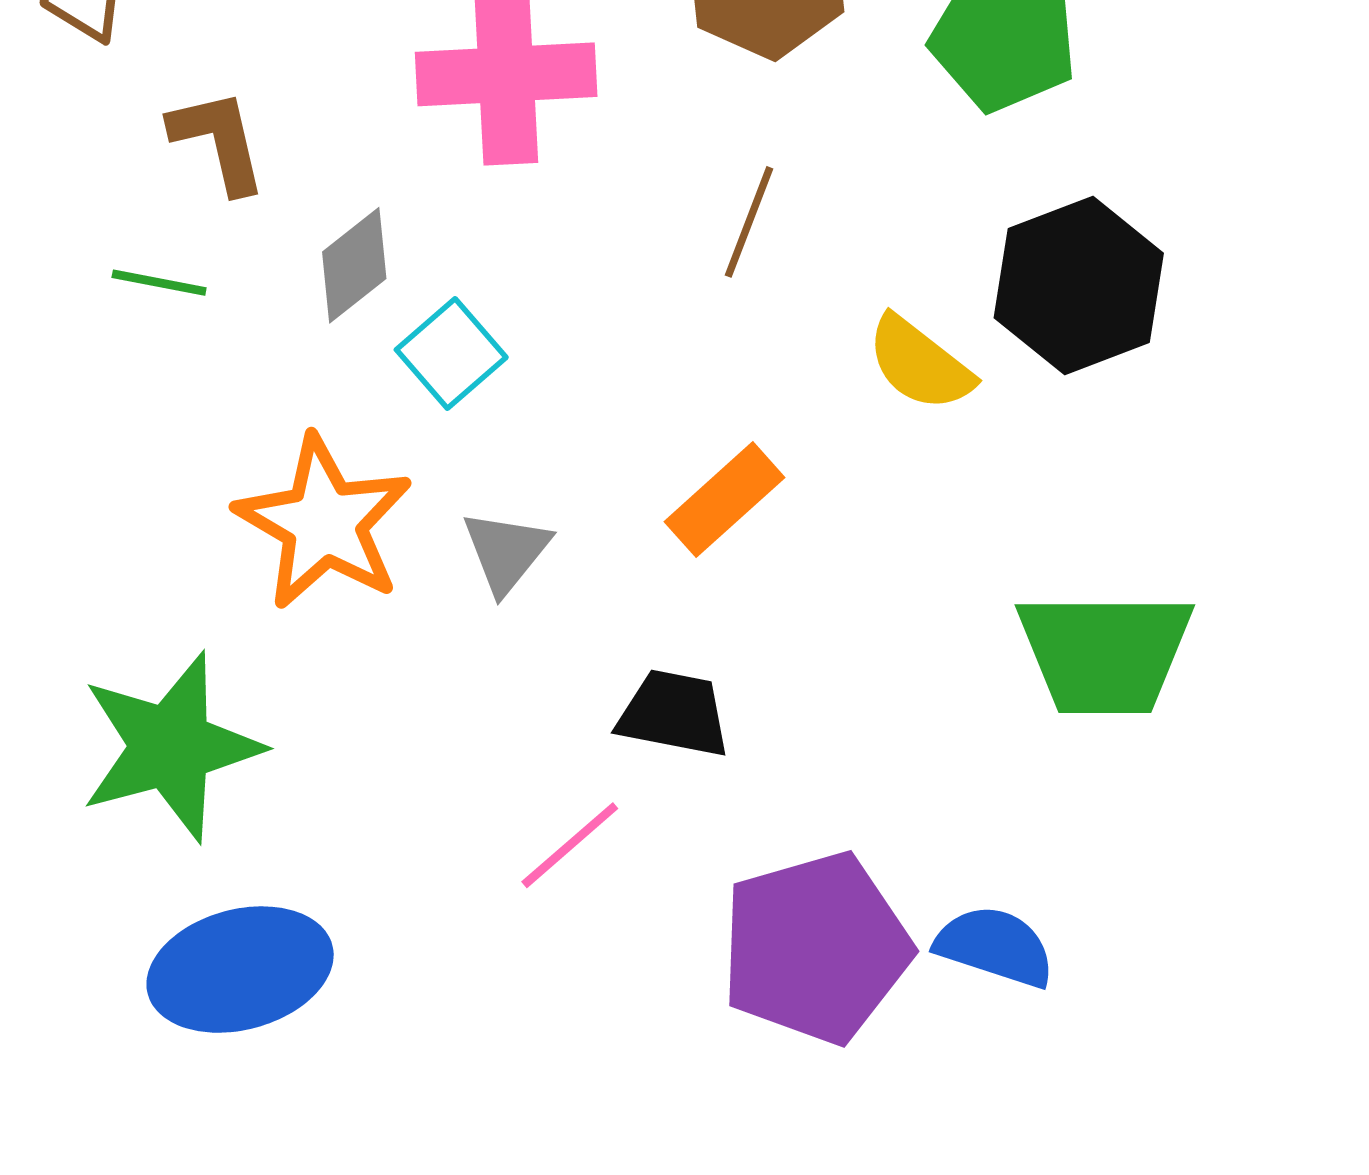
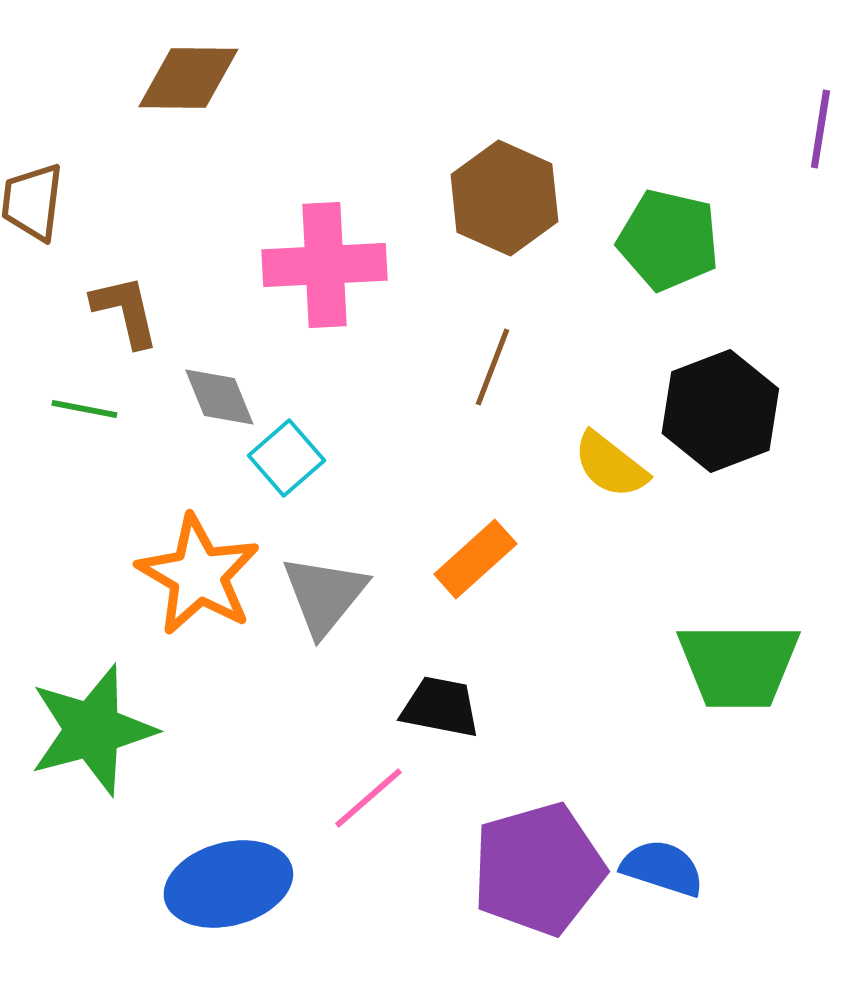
gray diamond: (354, 265) -> (219, 397), turned -74
gray triangle: (506, 552) -> (324, 595), size x1.4
blue ellipse: (240, 970) -> (228, 884), moved

